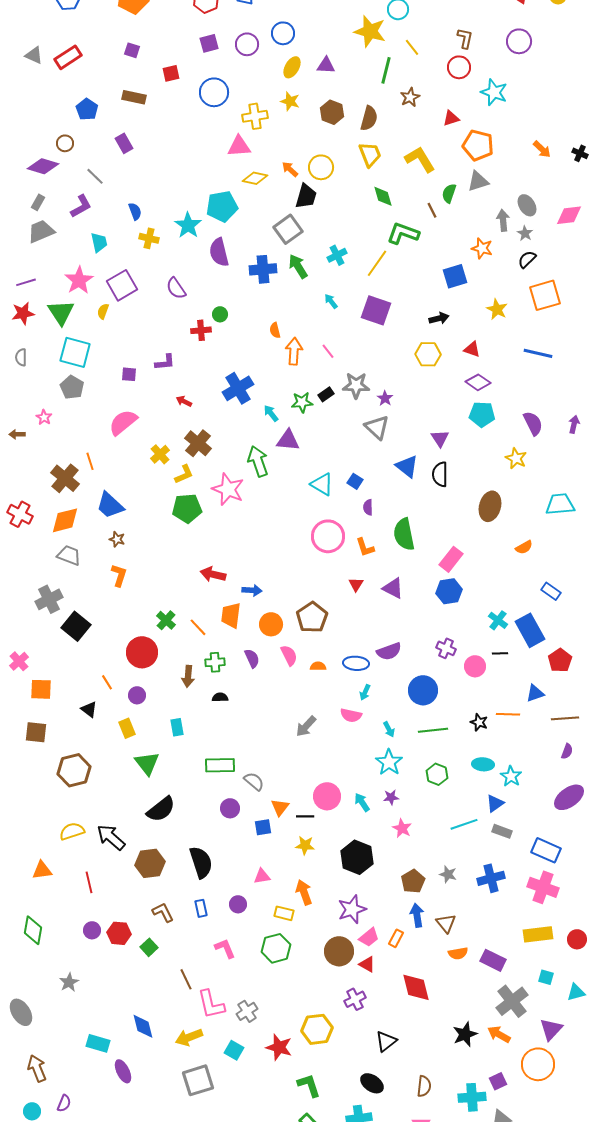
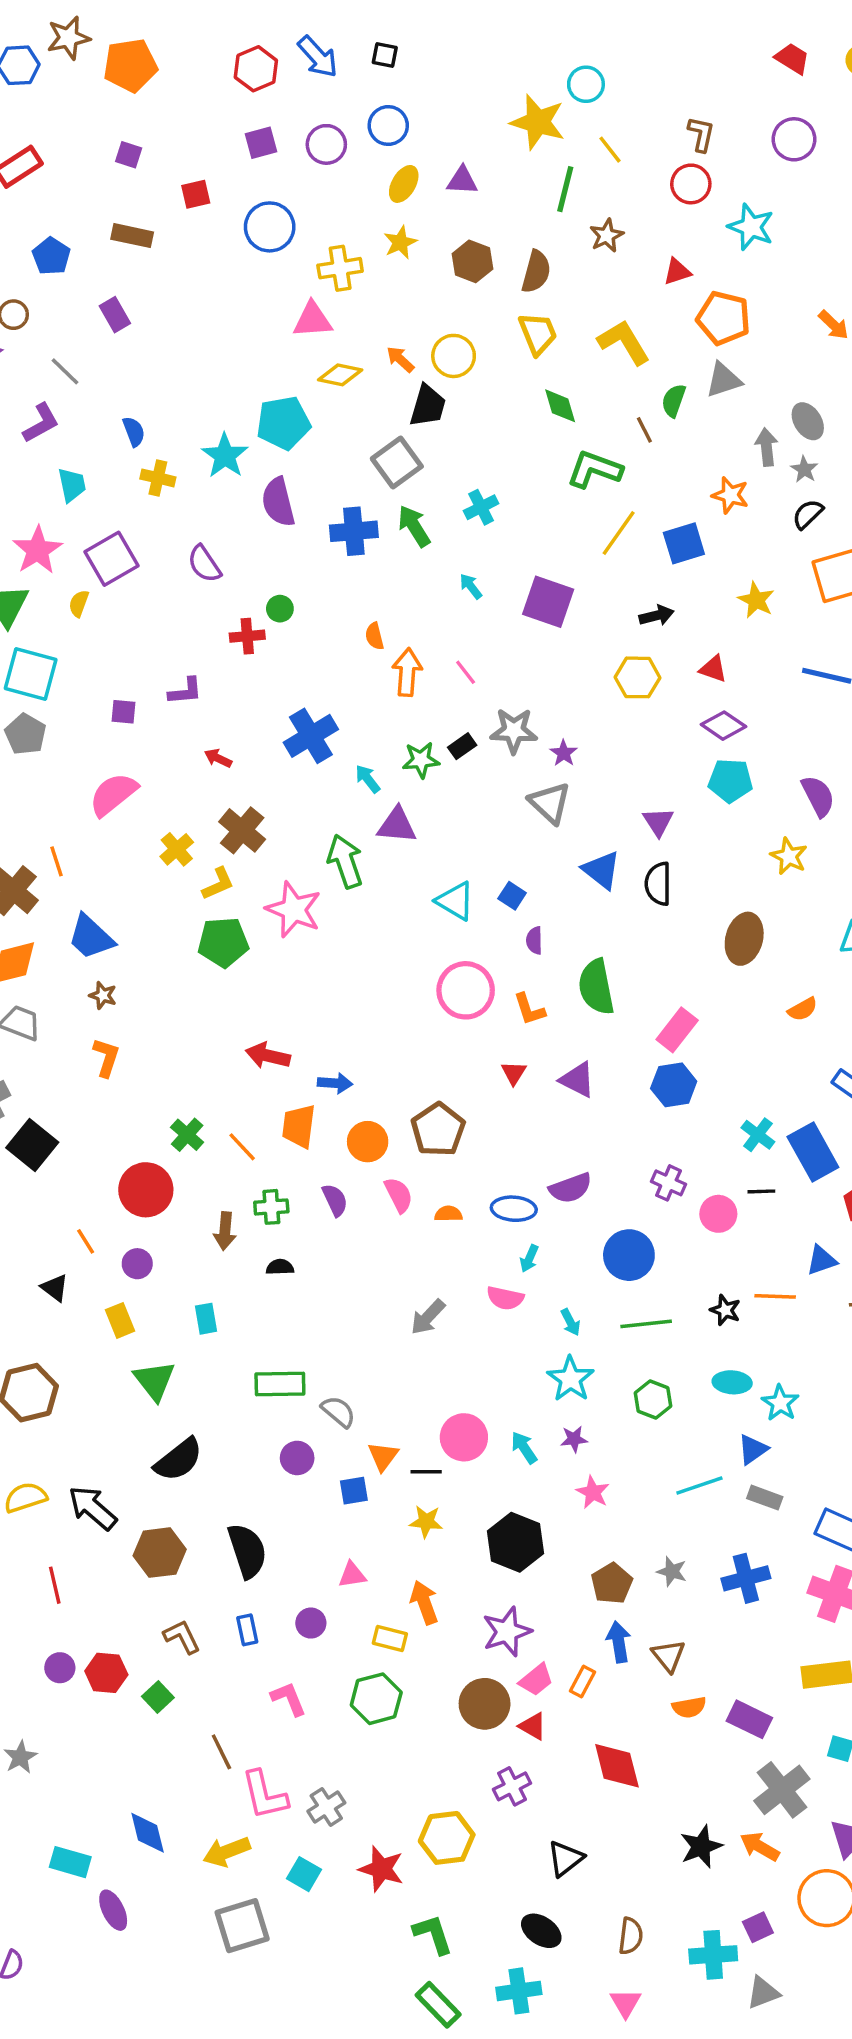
yellow star: (290, 101) -> (400, 242), turned 30
yellow line: (377, 263) -> (619, 533), moved

